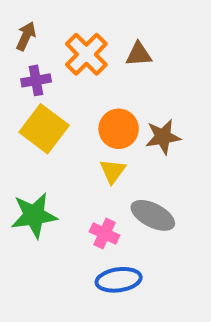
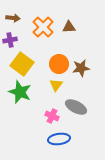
brown arrow: (26, 36) -> (13, 18), turned 72
purple cross: (36, 80) -> (10, 40), moved
green star: (34, 215) -> (20, 92), moved, turned 30

